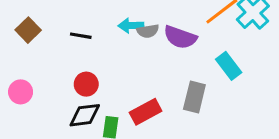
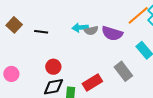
brown square: (28, 30) -> (14, 25), moved
black line: (81, 36) -> (41, 32), moved
gray rectangle: (194, 97) -> (123, 71), turned -48

